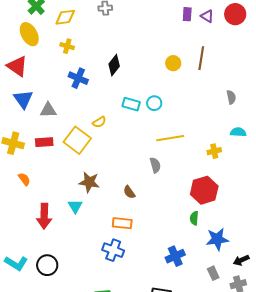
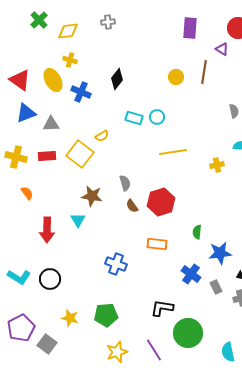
purple rectangle: (187, 14) -> (190, 28), size x1.5
purple triangle: (207, 16) -> (222, 49), moved
yellow ellipse: (29, 34) -> (53, 80), moved
blue triangle: (23, 99) -> (26, 113), turned 45
gray semicircle: (155, 165) -> (125, 183), moved
red hexagon: (204, 190) -> (161, 202), moved
orange rectangle: (122, 223) -> (157, 244), moved
blue cross: (175, 256) -> (191, 274), moved, turned -30

